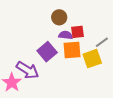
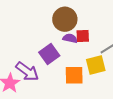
brown circle: (59, 17) -> (65, 19), size x1.5
orange square: (72, 50) -> (74, 75), moved

